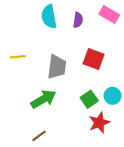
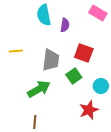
purple semicircle: (78, 20) -> (65, 25), moved
green square: (89, 99) -> (74, 76), moved
brown line: (39, 136) -> (35, 122), turned -48

